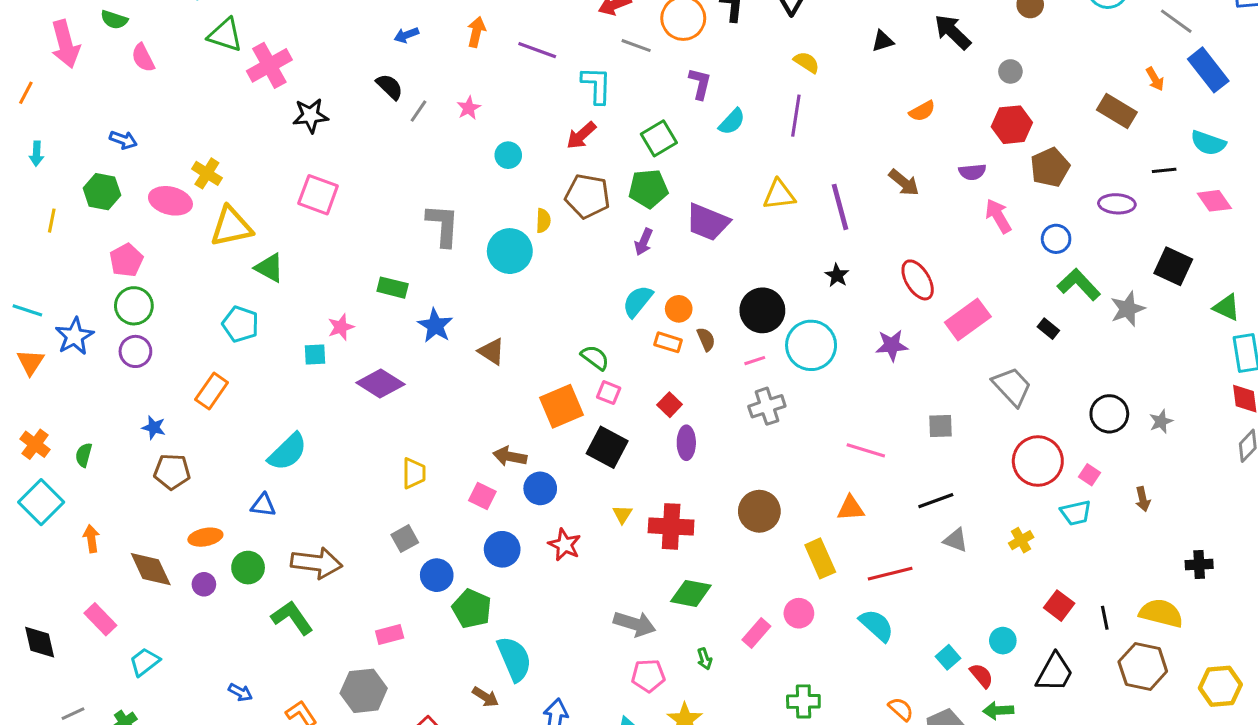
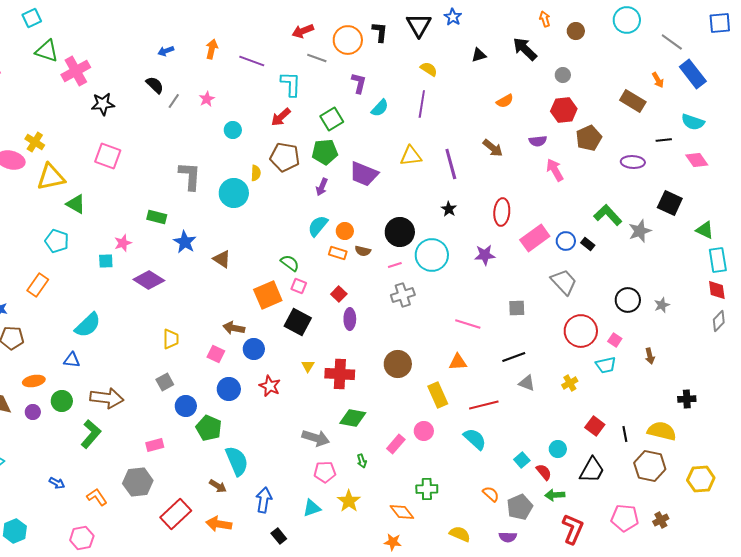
blue circle: (1056, 239) -> (566, 241), moved
red ellipse: (918, 280) -> (502, 212), turned 36
brown semicircle: (706, 339) -> (363, 251), turned 126
green L-shape: (292, 618) -> (91, 434), turned 76

